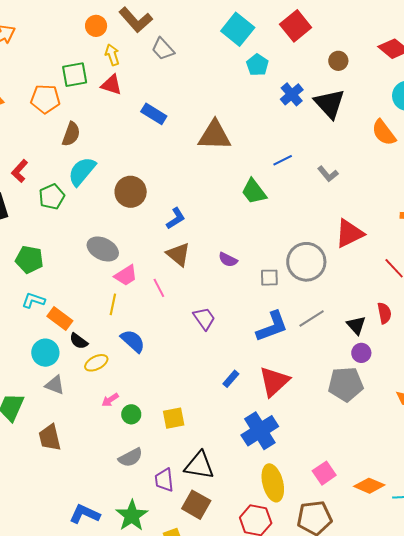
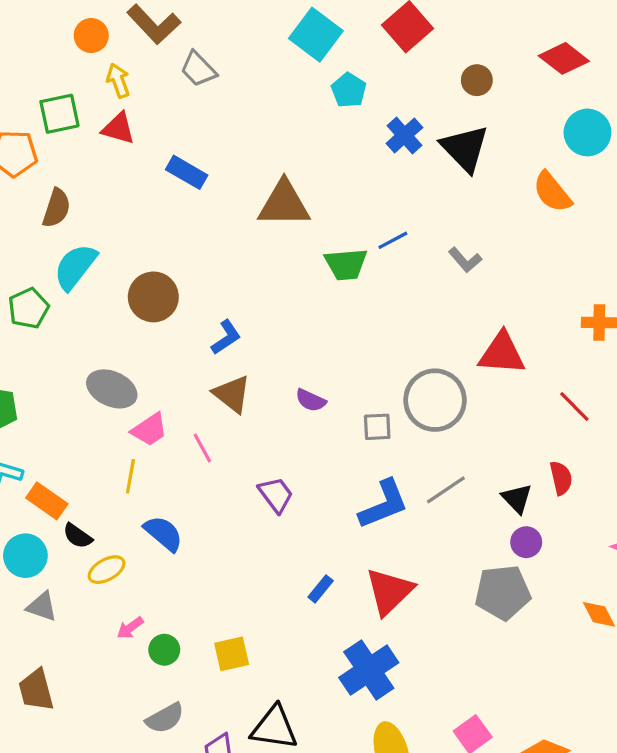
green trapezoid: (254, 192) -> (346, 264), moved, turned -56
red triangle: (349, 233) -> (502, 353), turned 32

